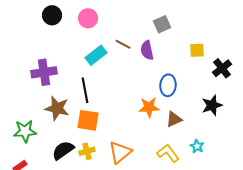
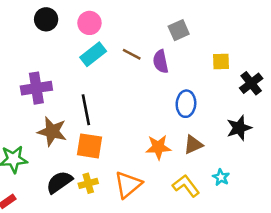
cyan rectangle: (96, 55) -> (93, 54), moved
orange star: (149, 107) -> (158, 147), moved

